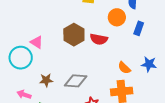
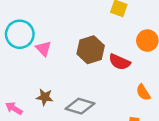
cyan circle: (21, 58) -> (20, 34), moved
orange semicircle: (124, 68) -> (143, 92), moved

